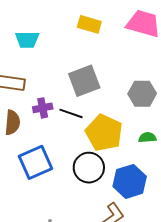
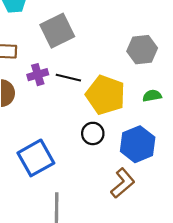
gray square: (84, 81) -> (57, 31), moved
blue square: (35, 162) -> (36, 158), moved
black circle: (89, 168) -> (93, 133), size x0.7

